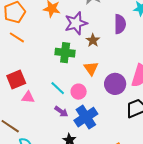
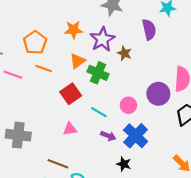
green cross: (65, 53) -> (98, 73), turned 30
orange triangle: (91, 68) -> (77, 61), moved, turned 42
red square: (16, 79) -> (71, 94), moved
pink circle: (79, 92) -> (128, 105), moved

